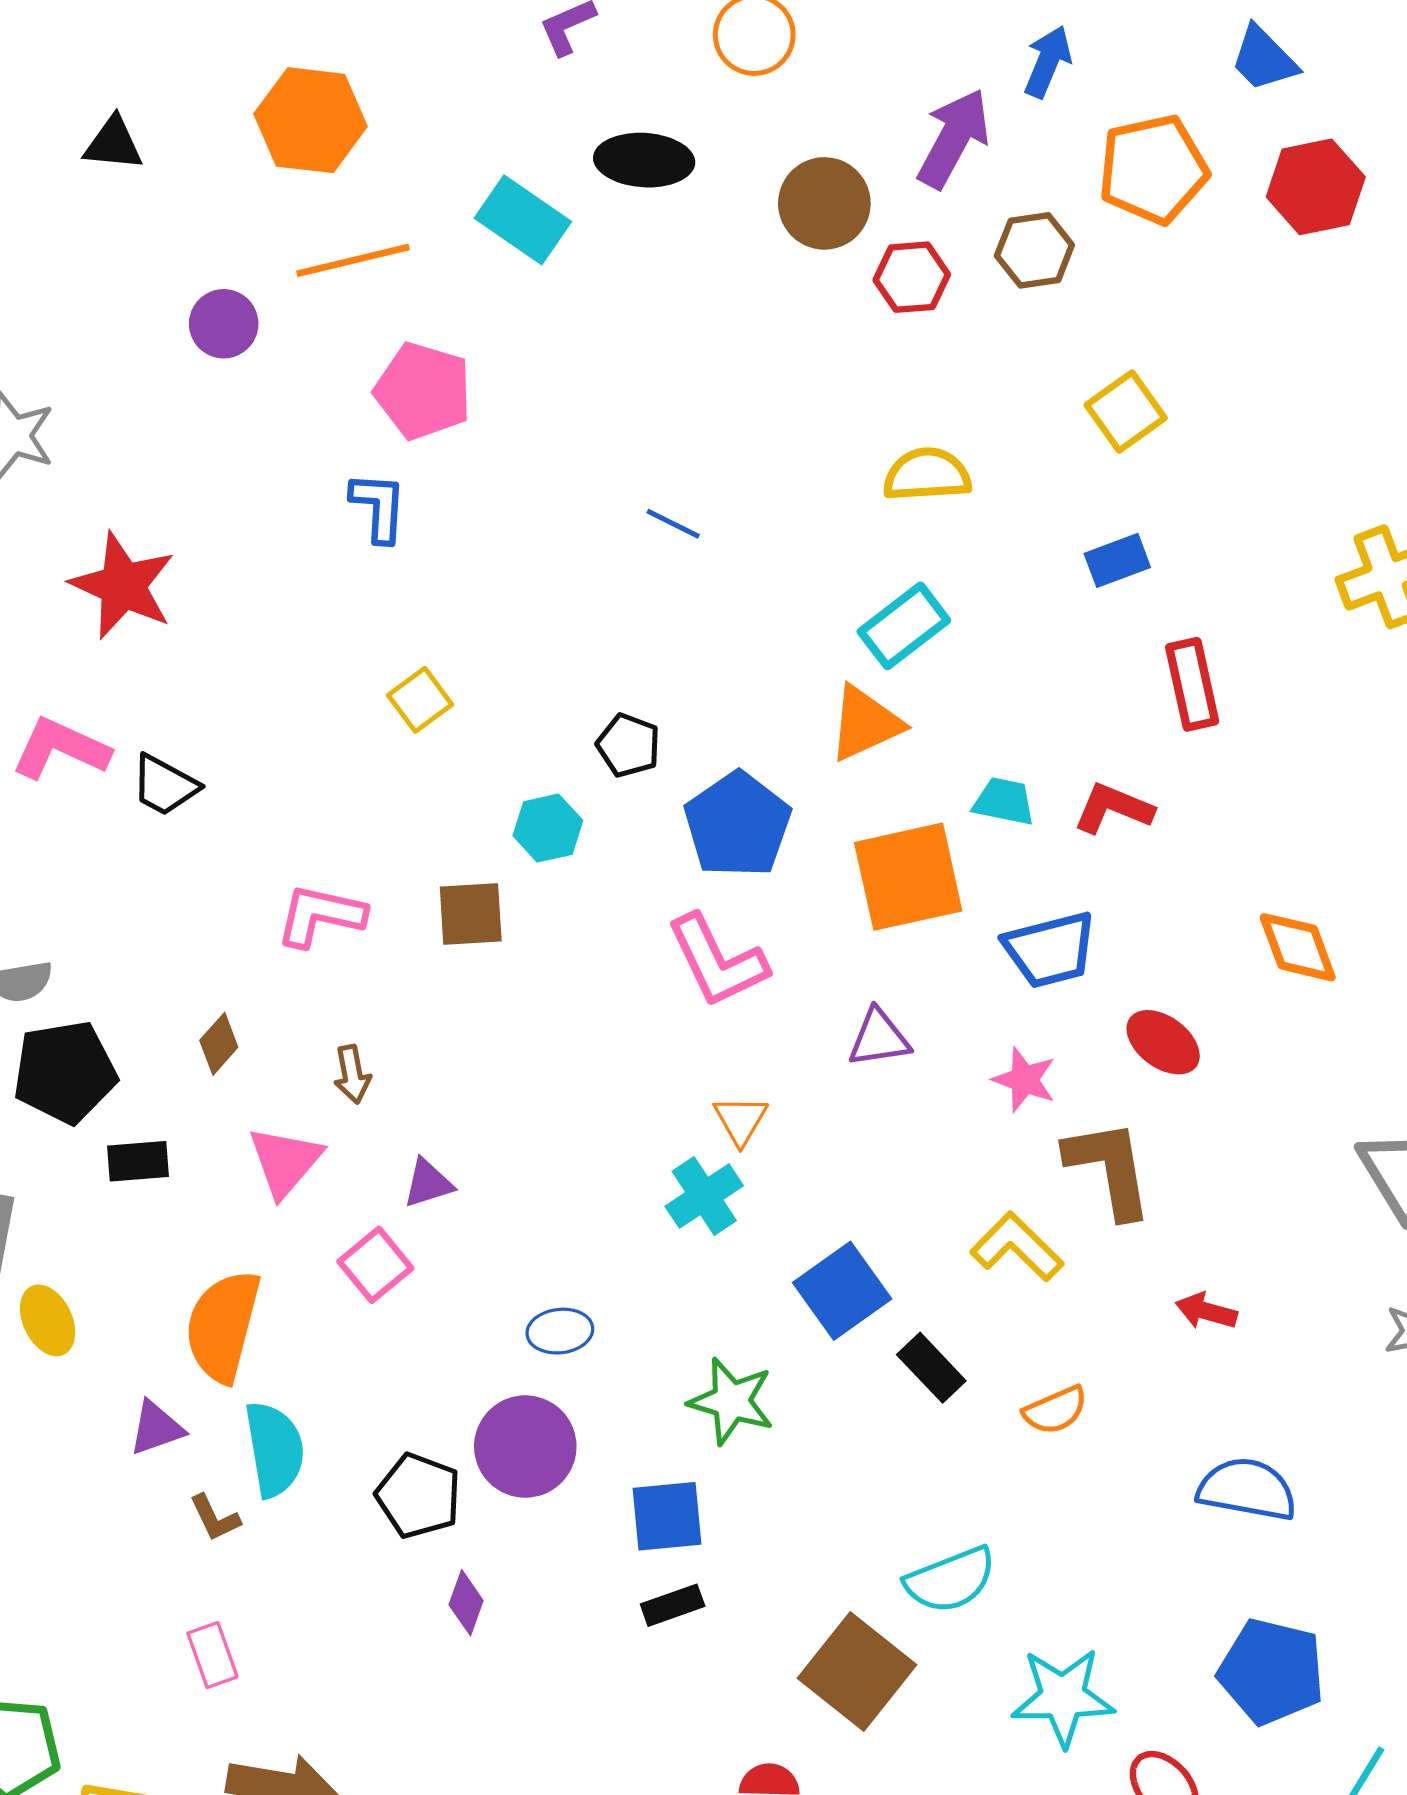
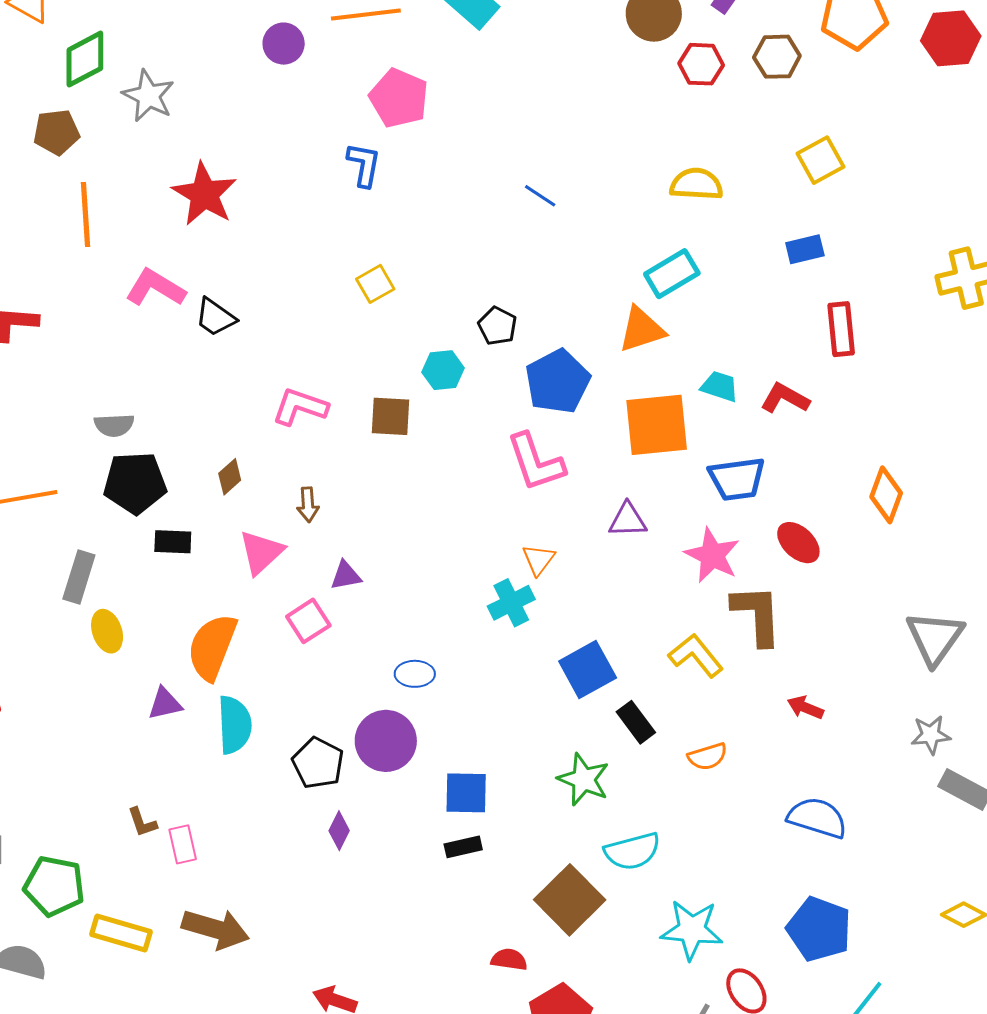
orange diamond: (1298, 947) -> (886, 495), turned 34
pink star: (1024, 1080) -> (712, 555), size x1.4
green star: (731, 1401) -> (583, 779), moved
brown L-shape: (215, 1518) -> (142, 822), moved

